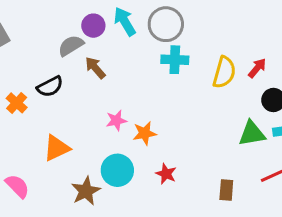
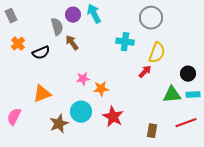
gray circle: (166, 24) -> (151, 18), moved
gray semicircle: (71, 46) -> (57, 27), turned 102
red arrow: (257, 68) -> (145, 72), moved
orange cross: (17, 103) -> (18, 44), moved
red star: (166, 174) -> (113, 117), size x1.5
pink semicircle: (17, 186) -> (14, 117), turned -114

